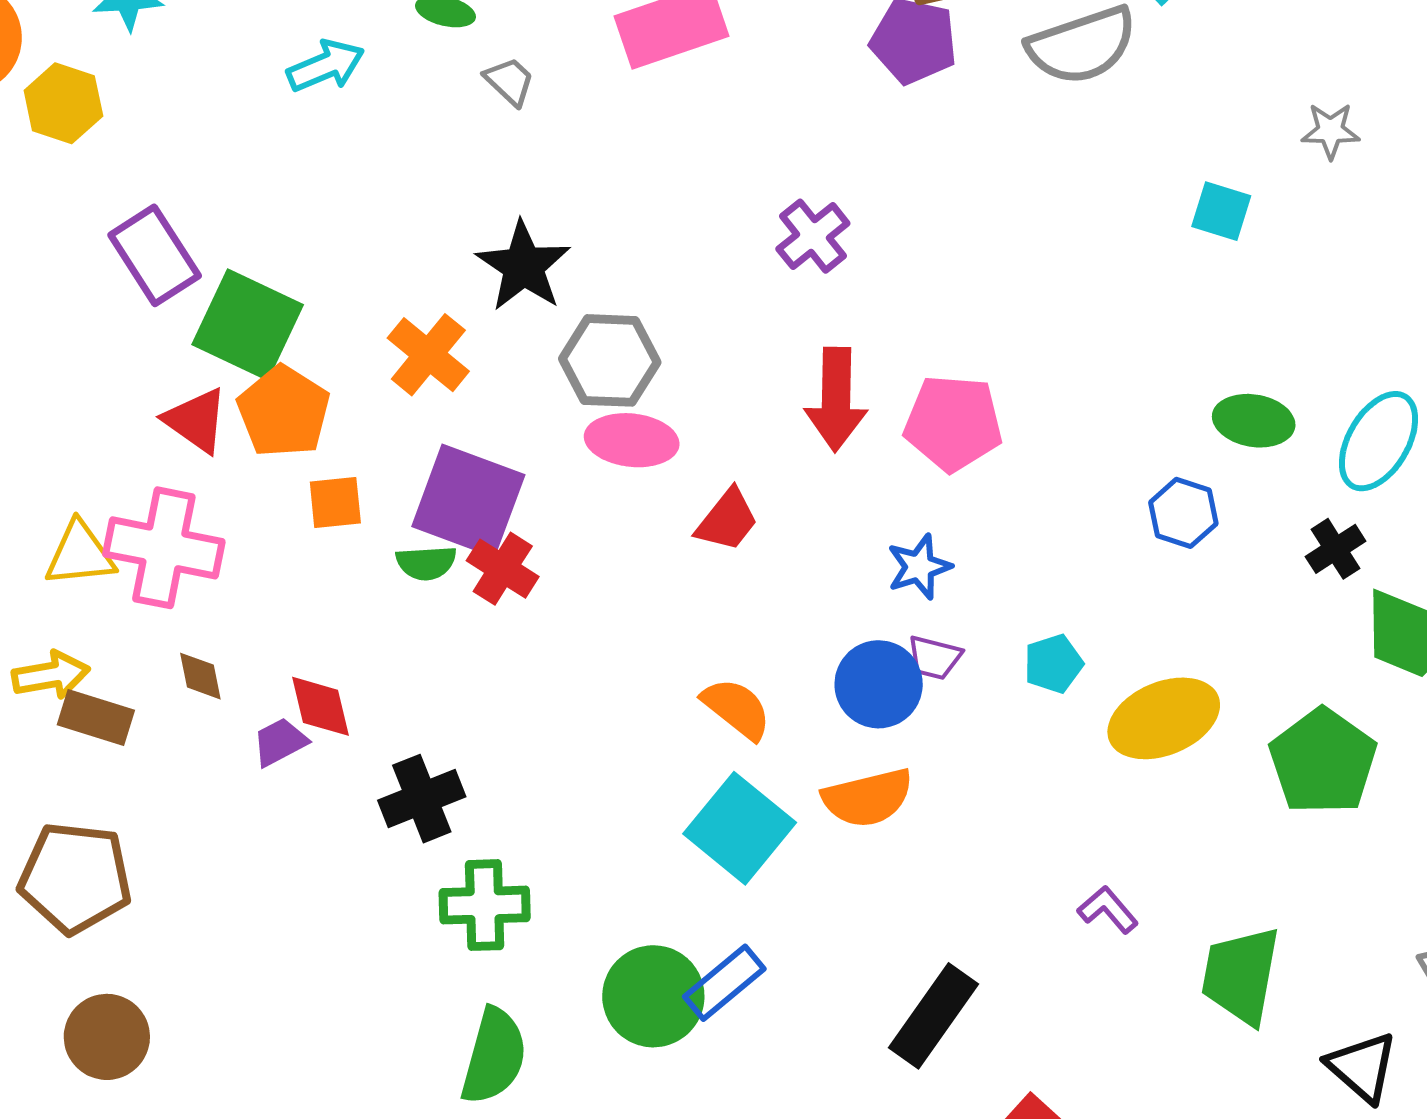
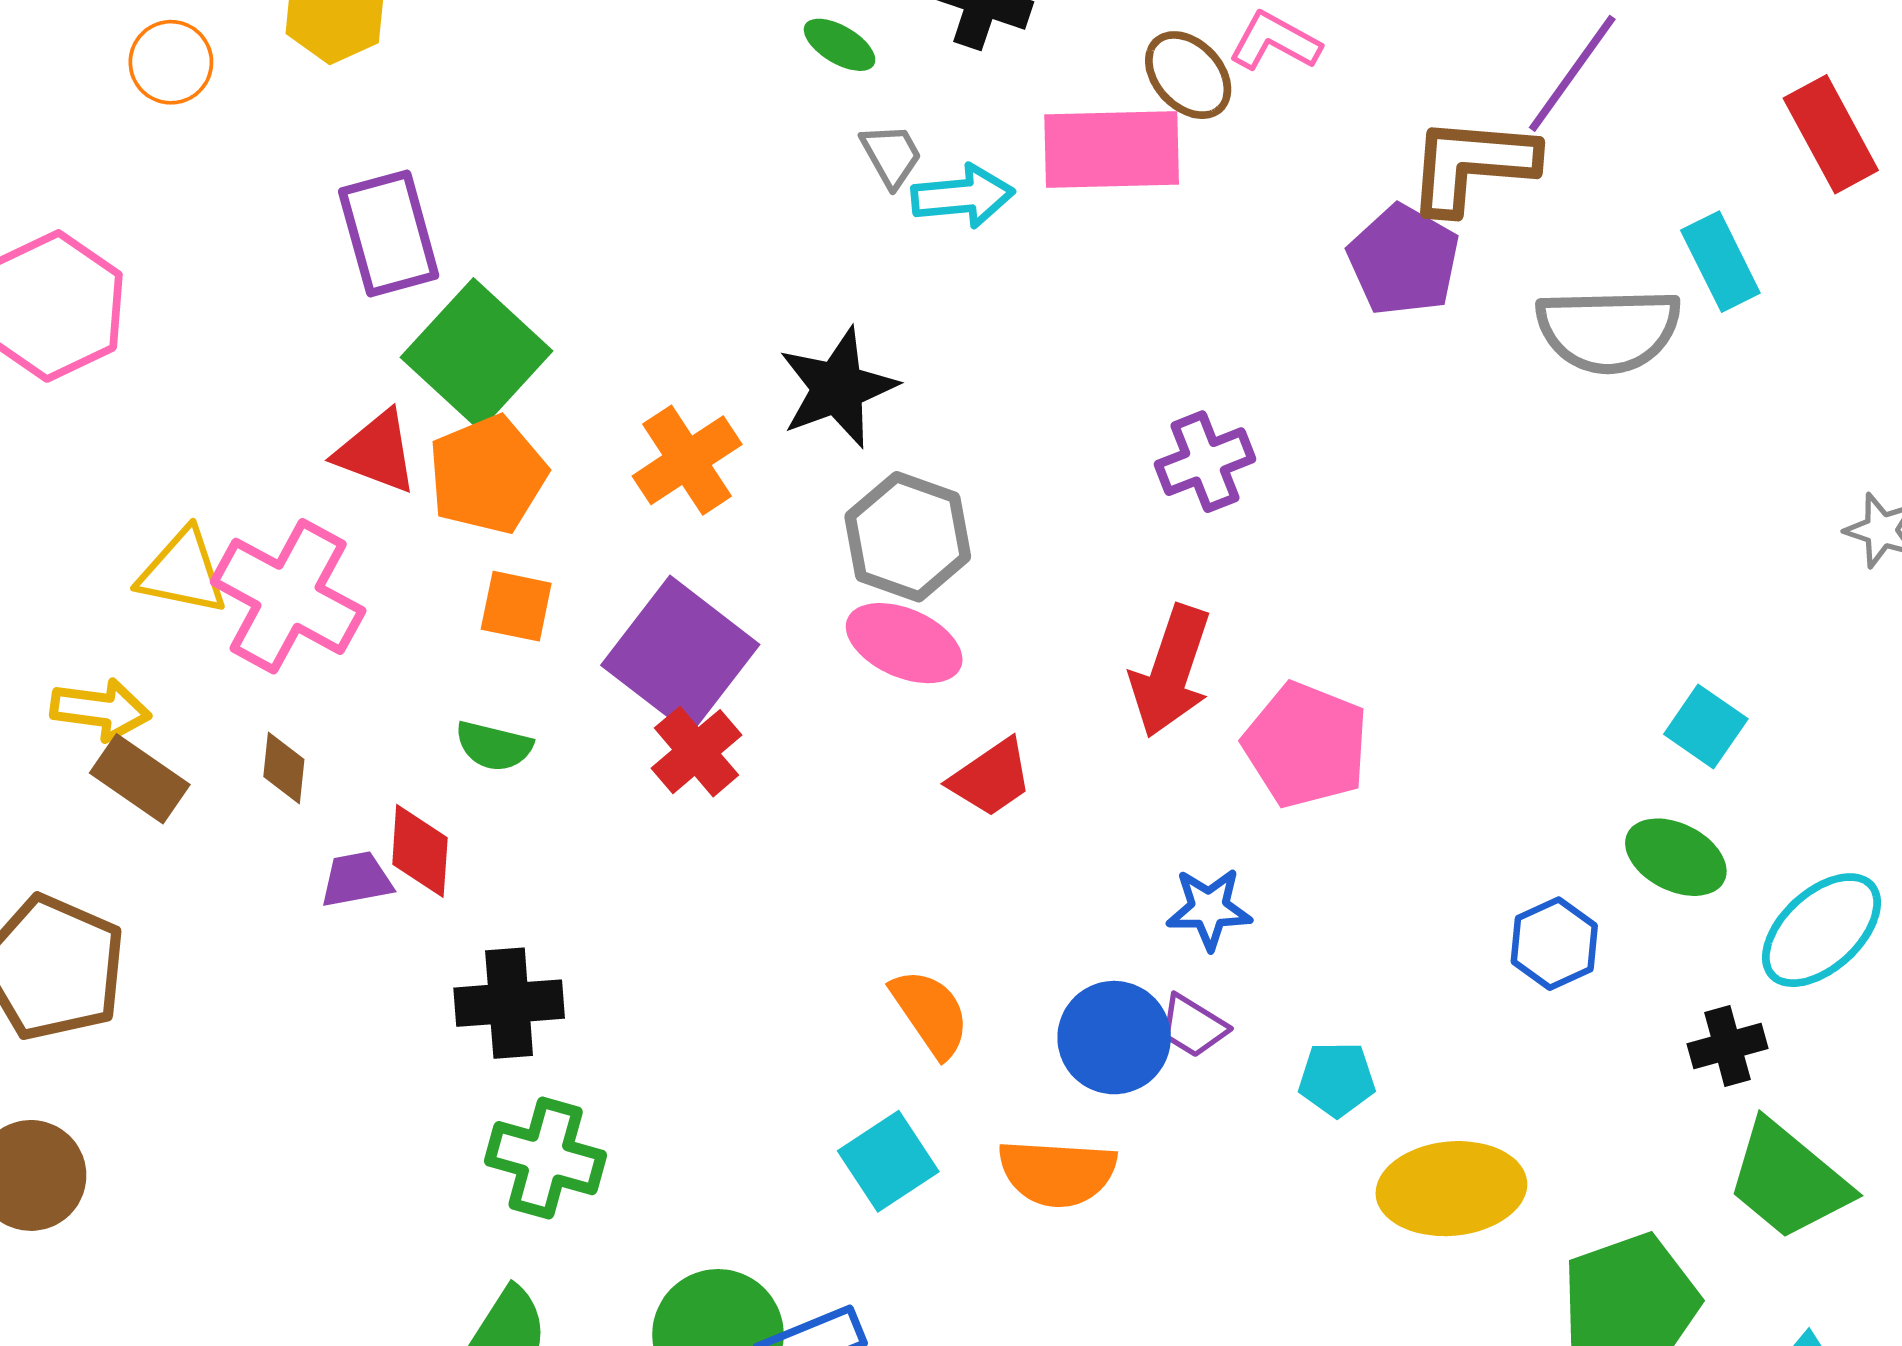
cyan arrow: (326, 66) -> (963, 196), moved
cyan square: (1221, 211) -> (1706, 726), moved
red triangle: (196, 420) -> (376, 452), turned -32
green semicircle: (426, 563) -> (494, 746), moved
cyan square: (740, 828) -> (888, 1161), size x0.7

